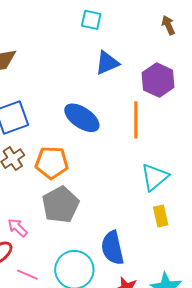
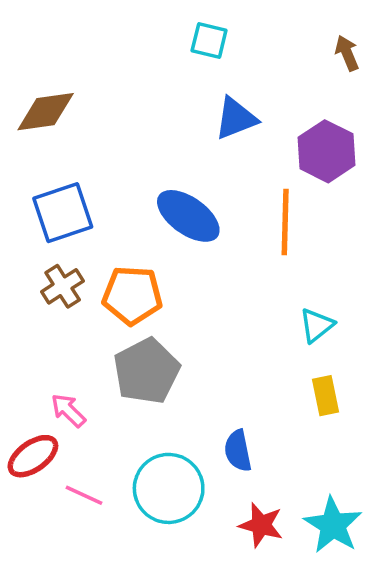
cyan triangle: (155, 177) -> (317, 325), size x0.7
blue semicircle: (112, 248) -> (238, 451), size x0.7

